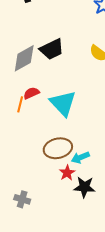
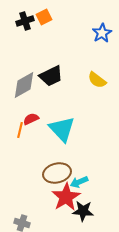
red star: (67, 173) -> (66, 197), size x1.8

